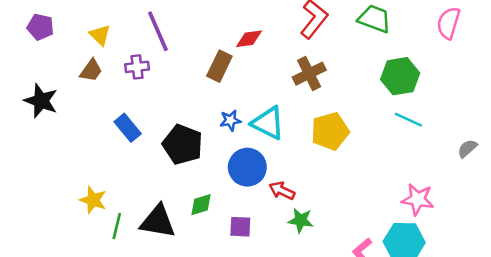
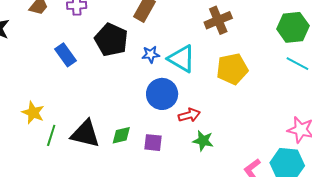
black pentagon: (183, 145) -> (111, 40), moved
red arrow: (282, 191) -> (189, 115), turned 135
green diamond: (201, 205) -> (121, 135), moved

